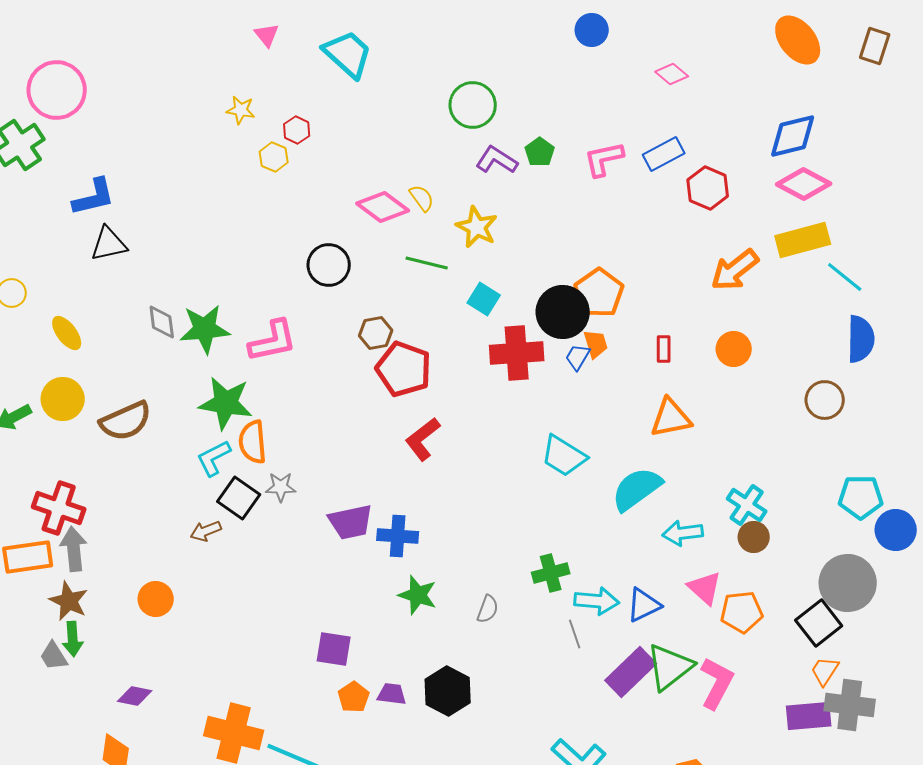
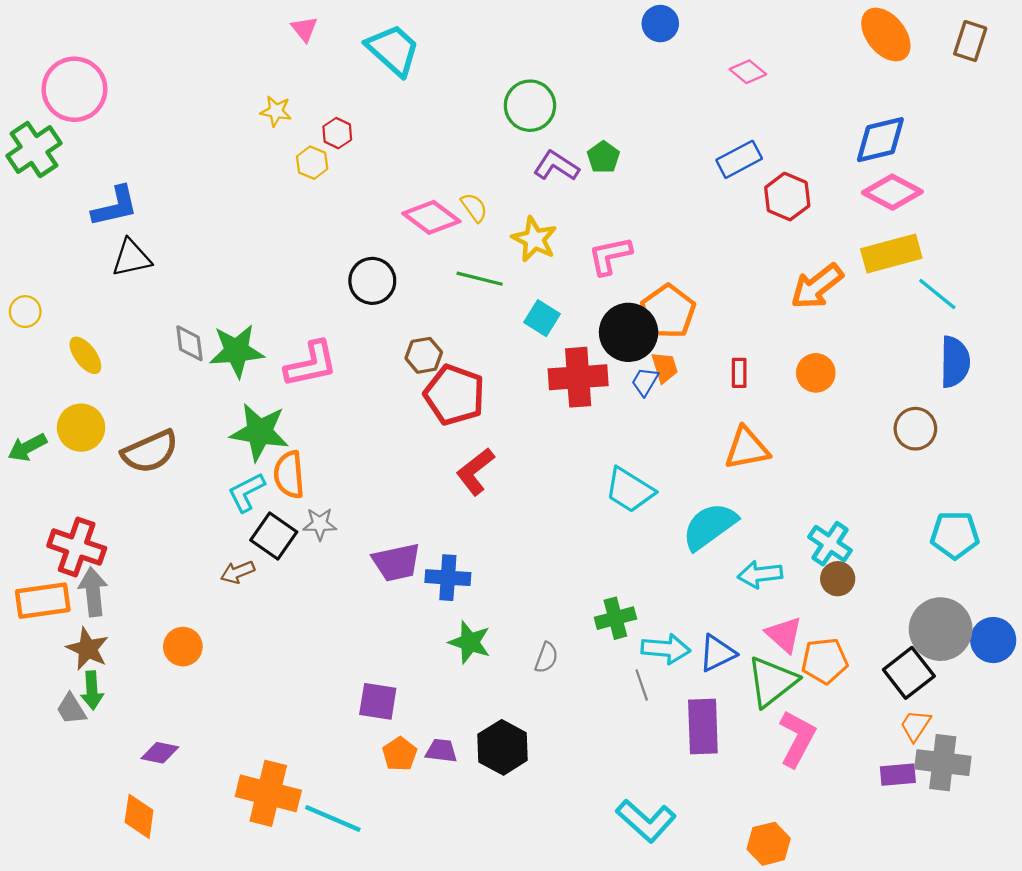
pink L-shape: (604, 159) -> (610, 256), moved
blue circle: (896, 530) -> (993, 640), moved
green triangle: (670, 667) -> (772, 682), moved
purple rectangle: (631, 672) -> (703, 727), turned -48
purple rectangle: (809, 716) -> (898, 775), size x0.7

